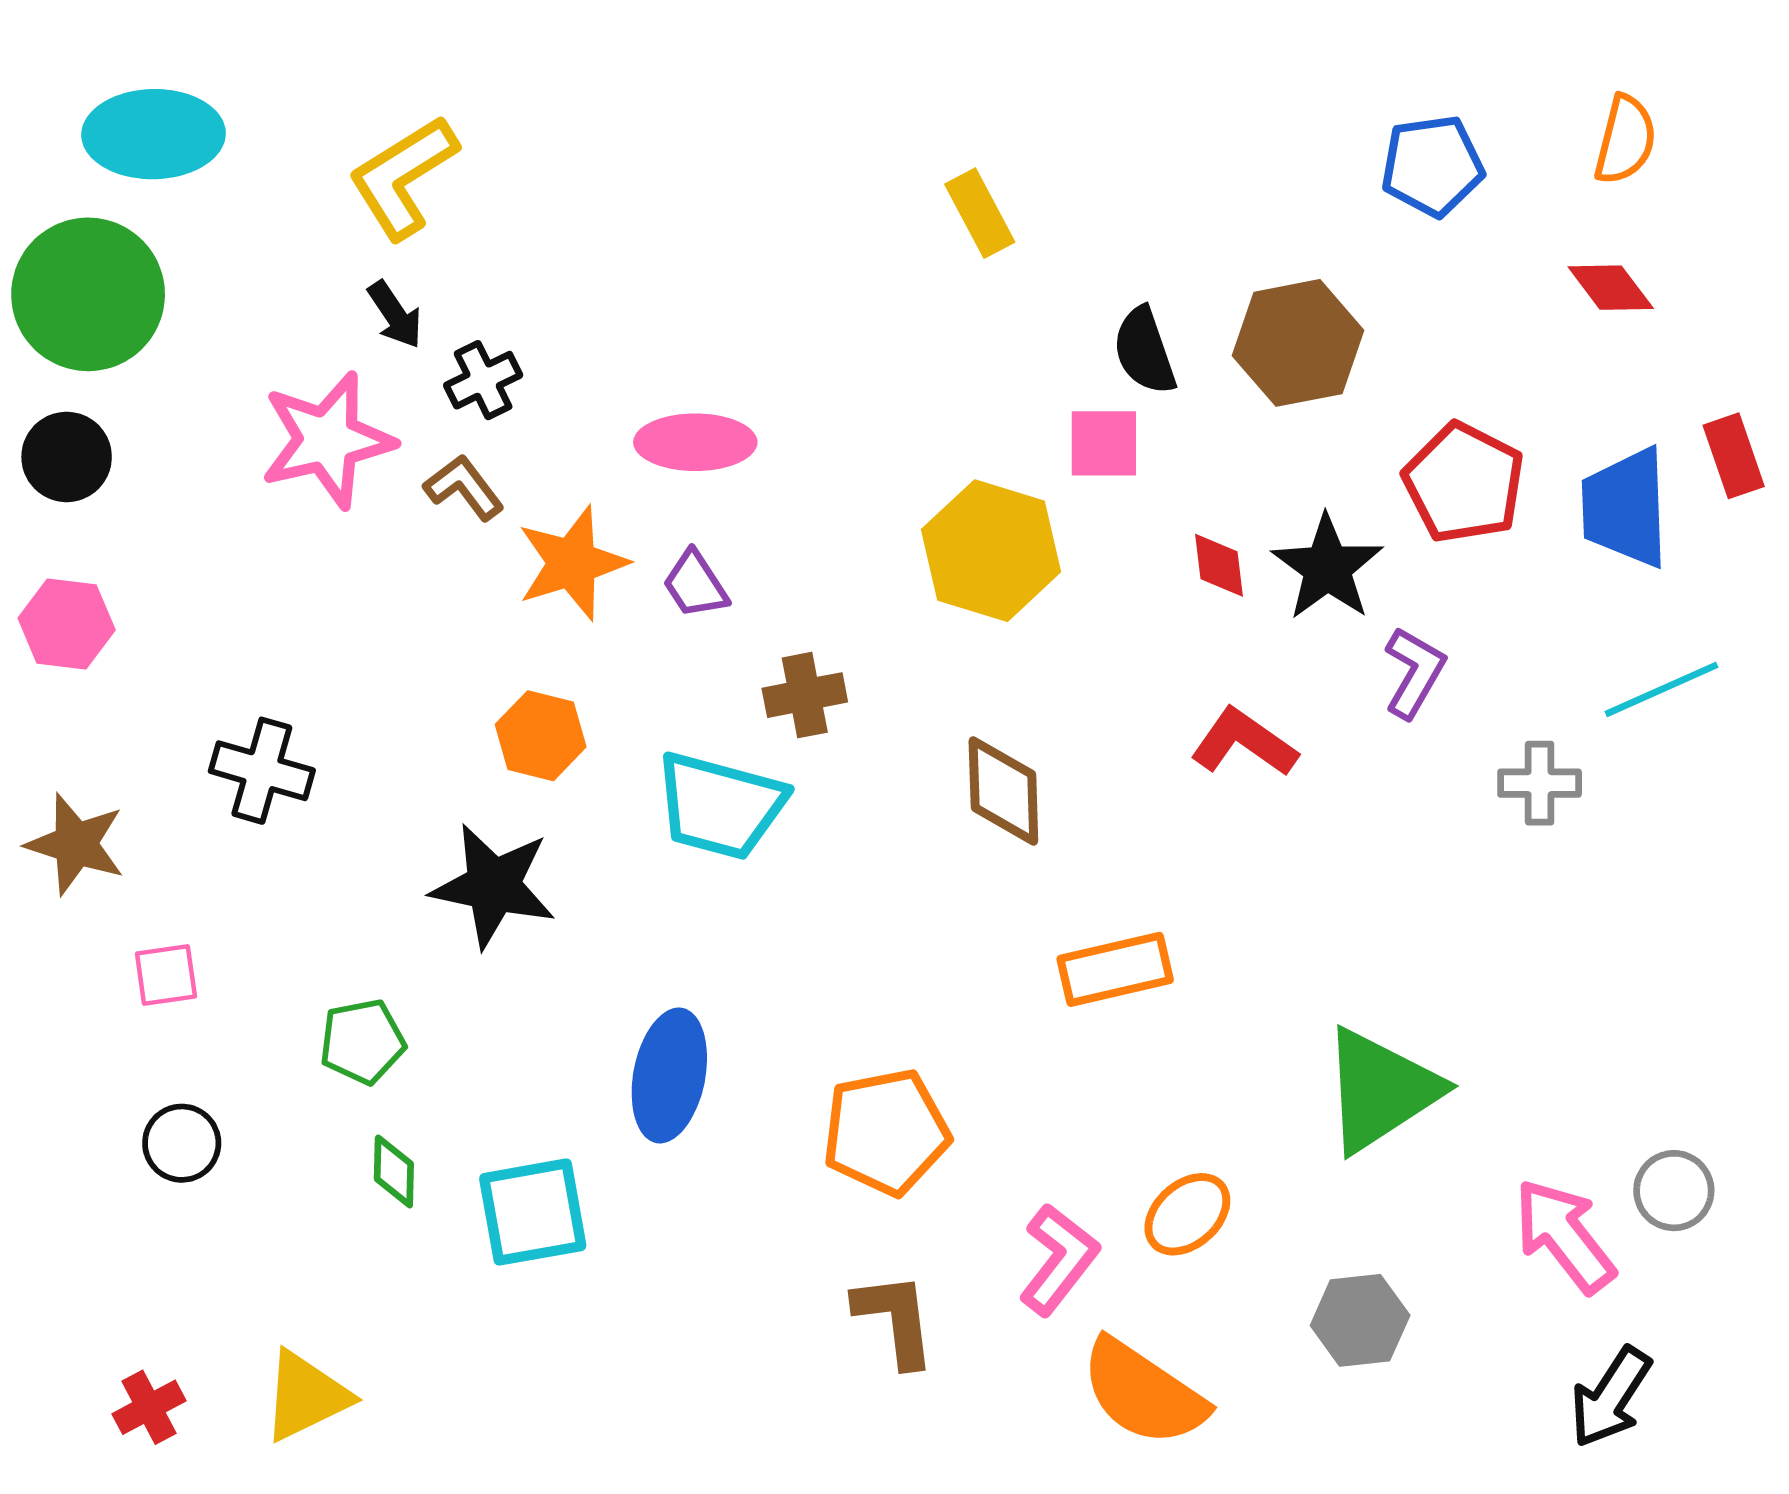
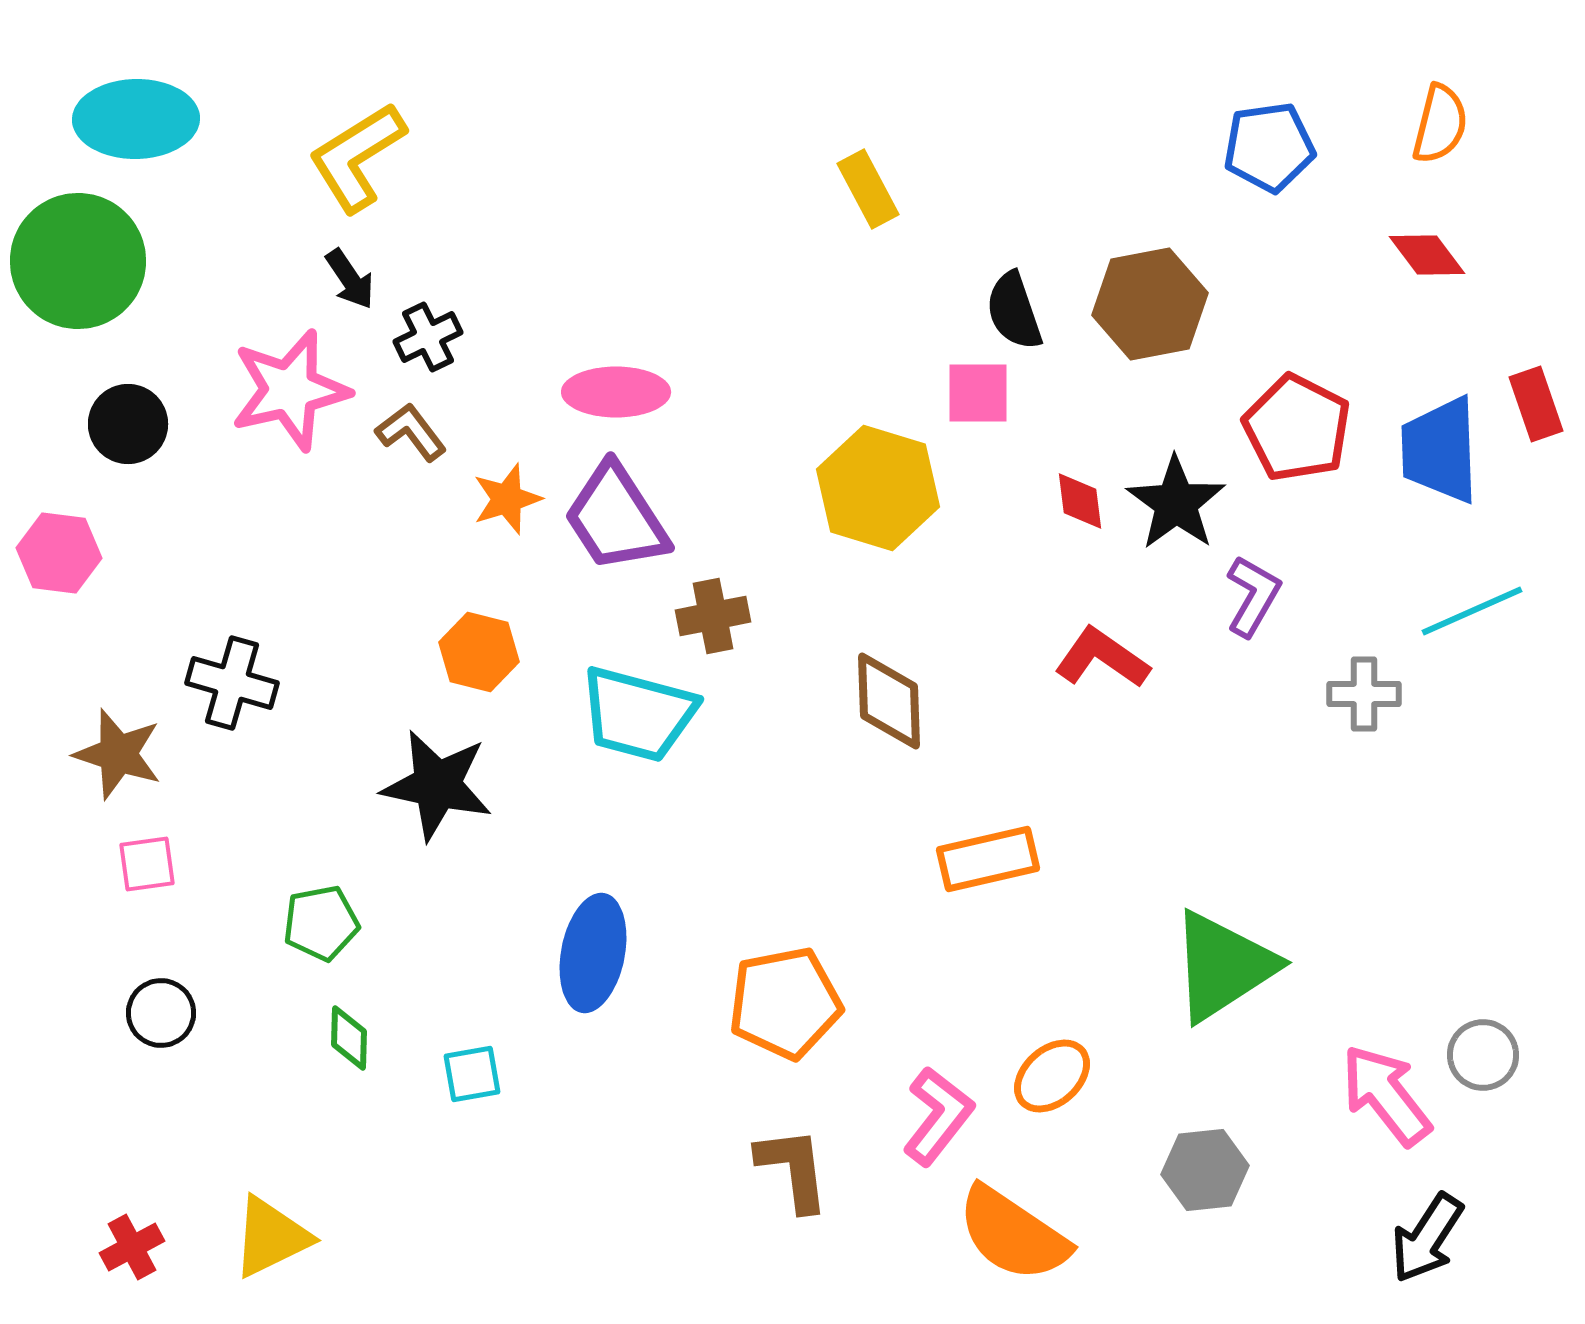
black circle: (67, 457) -> (128, 424), moved
orange star: (572, 563) -> (507, 499), size x0.7
purple trapezoid: (695, 584) -> (616, 518), size x1.8
brown star: (76, 844) -> (118, 754), moved
cyan square: (533, 1212) -> (472, 1074), size x0.6

